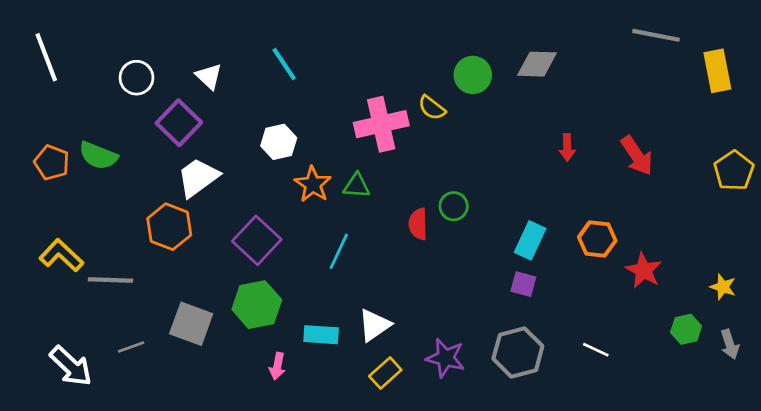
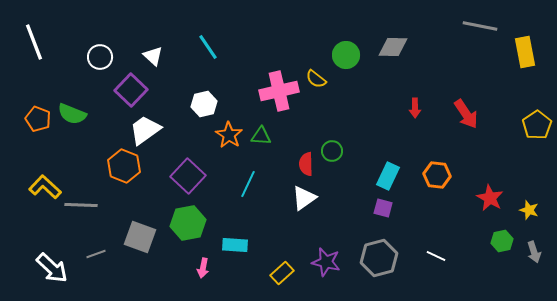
red star: (644, 270) -> (490, 198), moved
white triangle: (374, 325) -> (304, 198), moved

